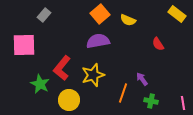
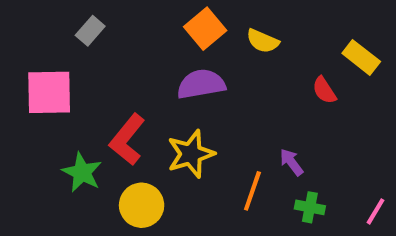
yellow rectangle: (177, 14) -> (361, 57), moved
pink line: (183, 103) -> (376, 211), turned 40

